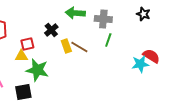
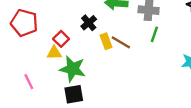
red square: (27, 44) -> (61, 39), turned -32
black square: (23, 92) -> (74, 94), moved

